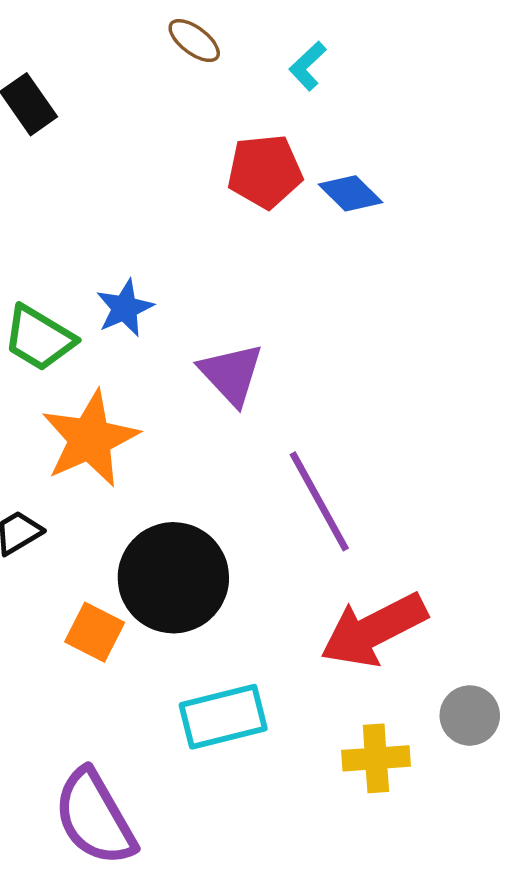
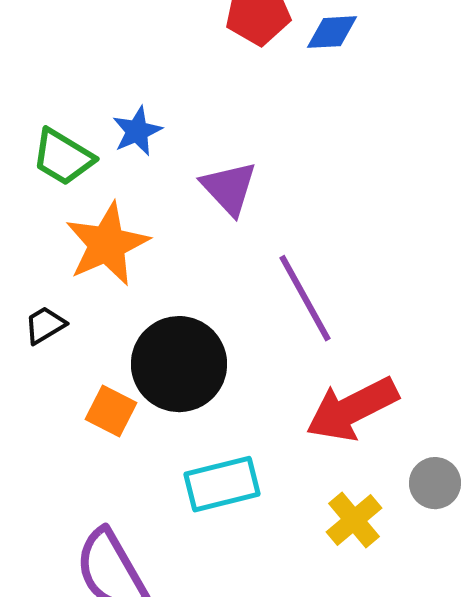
blue diamond: (351, 193) -> (332, 32), turned -48
yellow cross: (376, 758) -> (354, 520), turned -36

